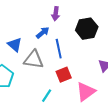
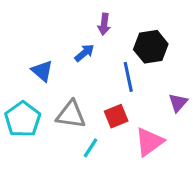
blue line: (59, 49) -> (128, 77), moved
gray triangle: (34, 60) -> (71, 115), moved

